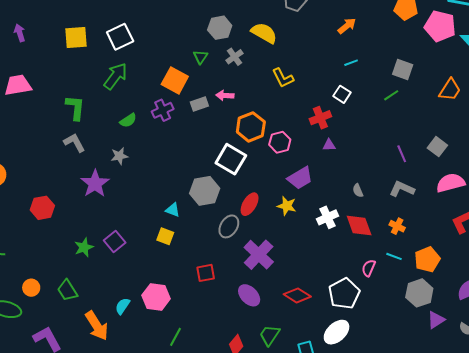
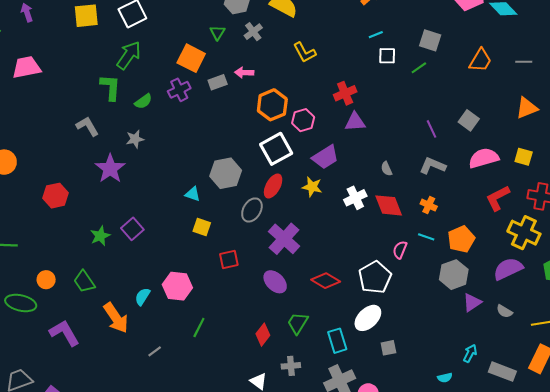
white square: (342, 94) -> (387, 56), moved, turned -30
green L-shape: (75, 108) -> (110, 87), moved
purple triangle: (329, 145) -> (355, 122), size x1.5
white square: (231, 159) -> (276, 149), moved, turned 32
yellow square: (165, 236) -> (202, 227), moved

